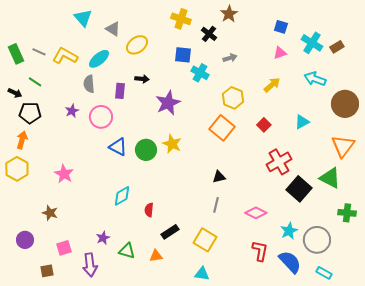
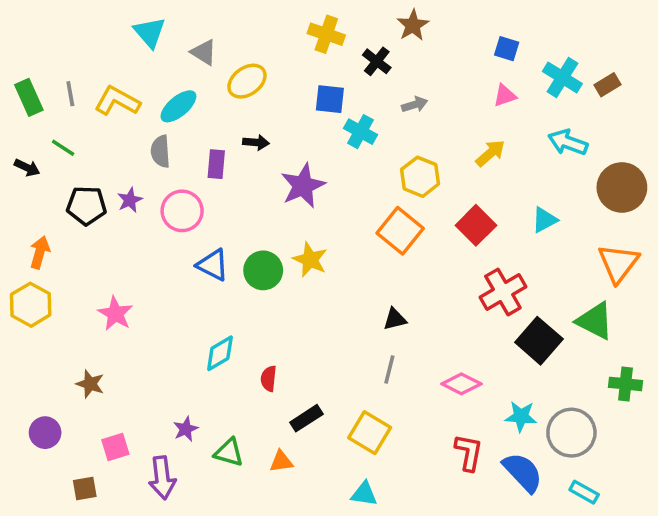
gray line: (39, 52) -> (70, 94), turned 56
black pentagon: (30, 113) -> (87, 205), moved
red square: (264, 125) -> (476, 225), size x1.5
cyan star: (289, 231) -> (521, 416), turned 30

